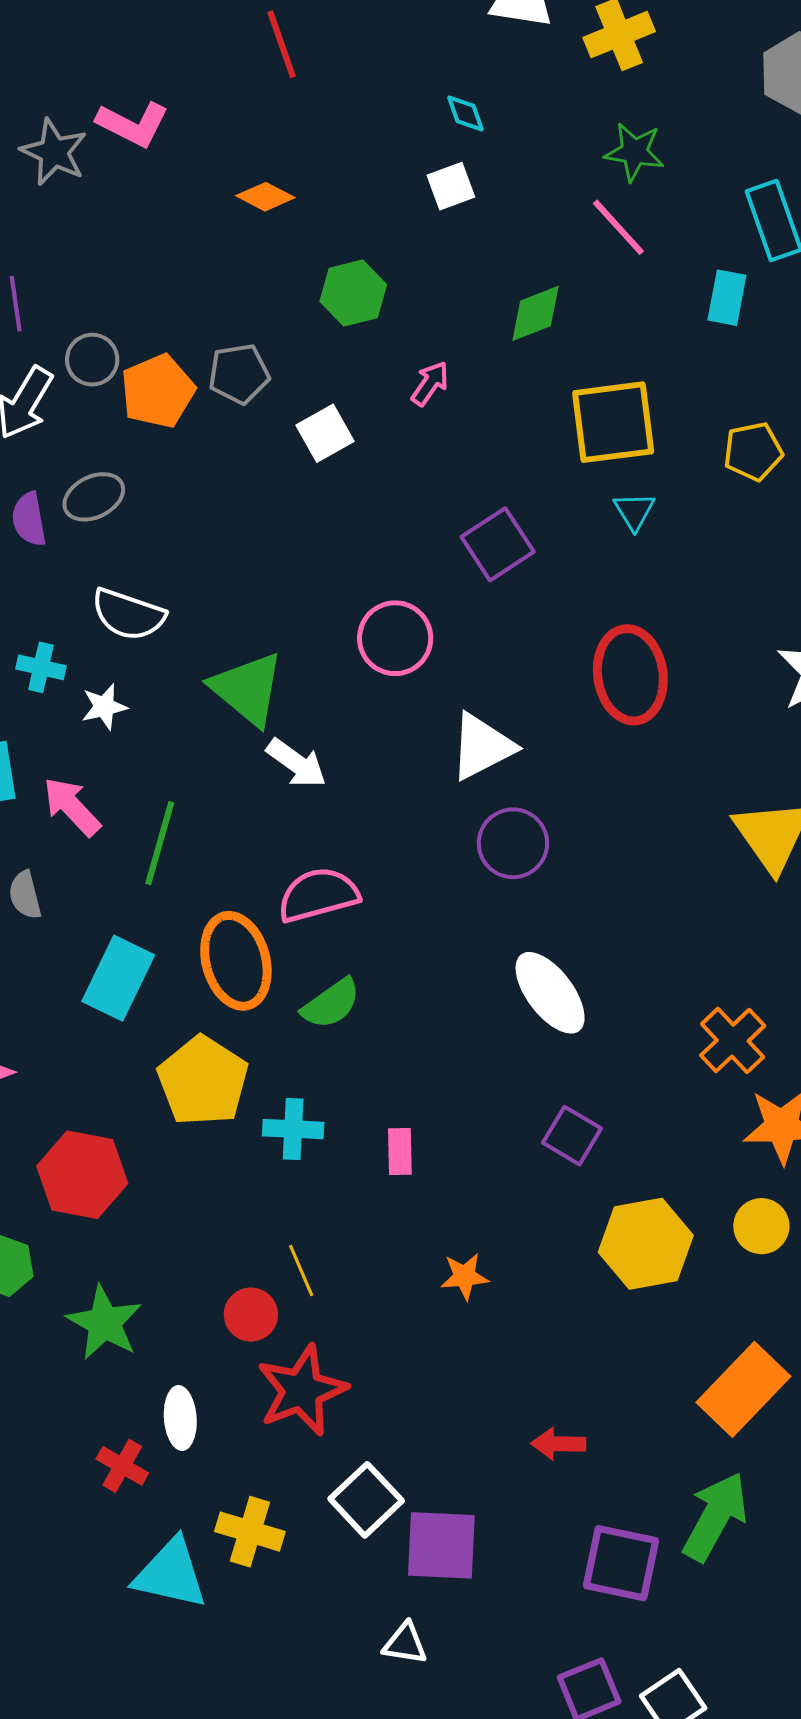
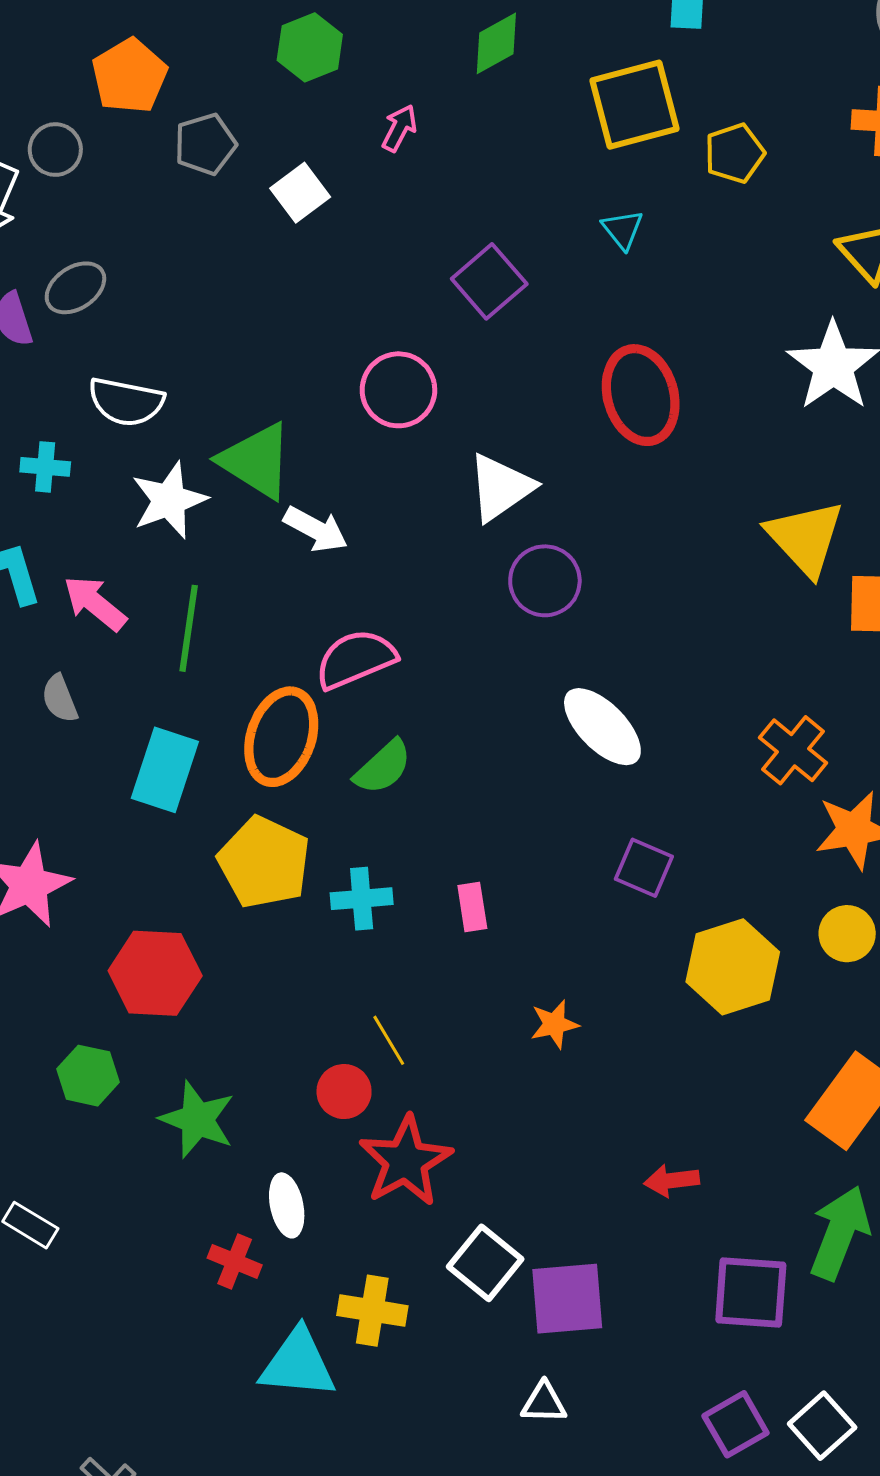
orange pentagon: (158, 391) -> (129, 76), moved
yellow square: (613, 422) -> (635, 105), moved
white star: (104, 707) -> (169, 500), moved, size x1.6
orange ellipse: (236, 961) -> (281, 737), turned 42

